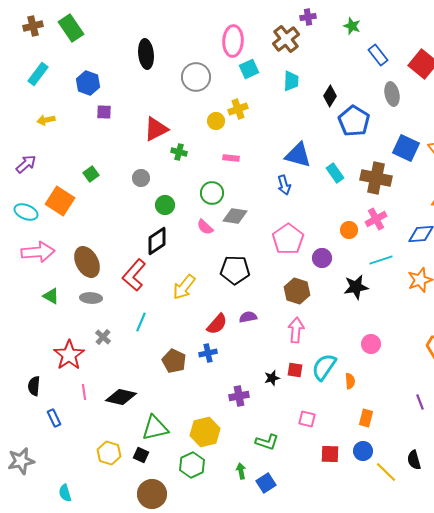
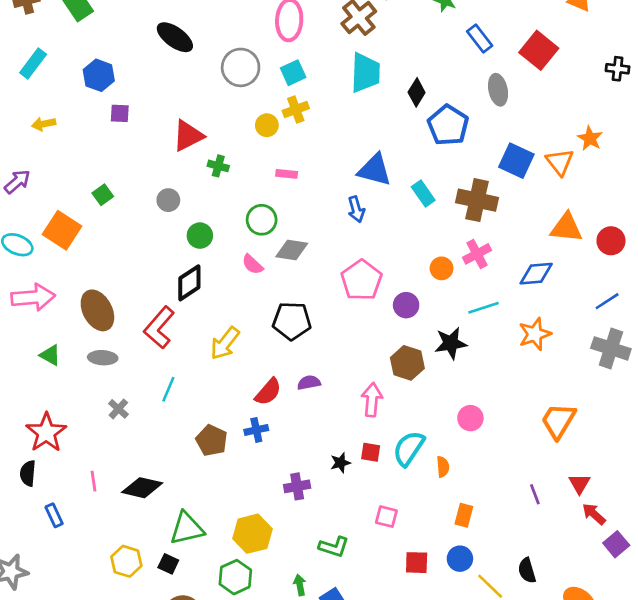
black ellipse: (146, 54) -> (175, 37), turned -48
cyan square: (249, 69) -> (293, 73), moved
cyan trapezoid: (291, 81) -> (365, 73), size x1.5
brown hexagon: (297, 291) -> (407, 363), moved
red star: (69, 355) -> (46, 433), moved

